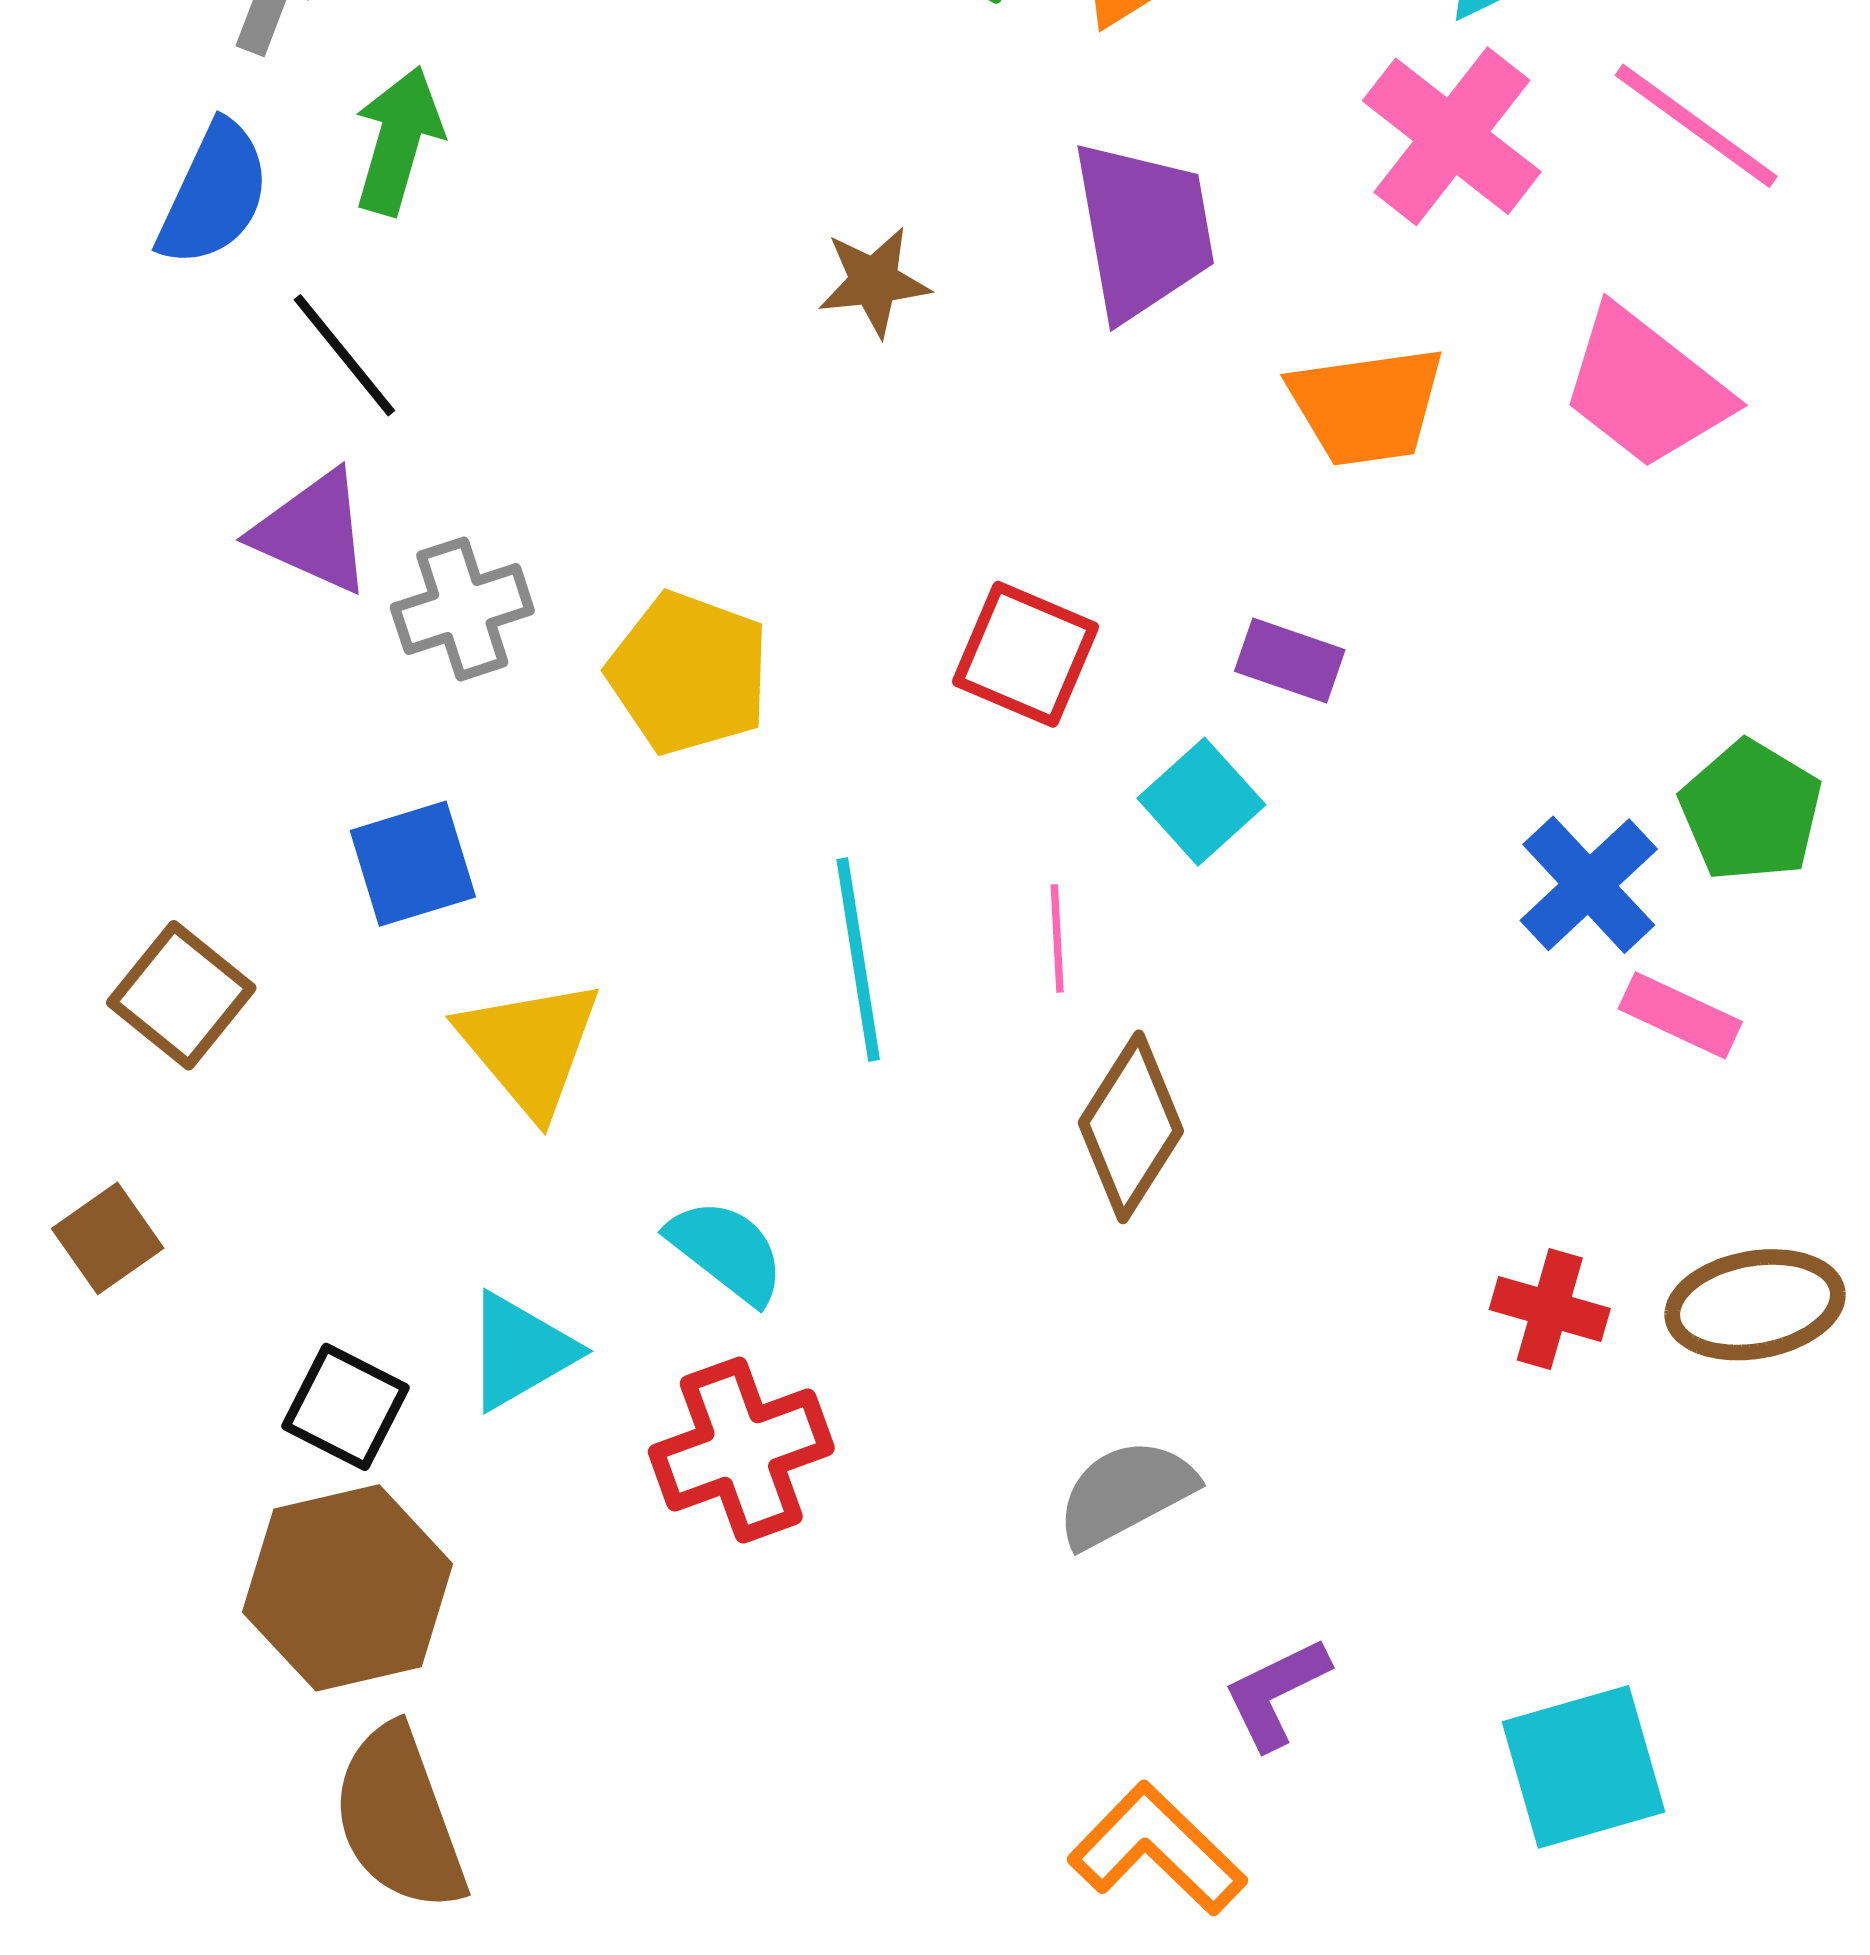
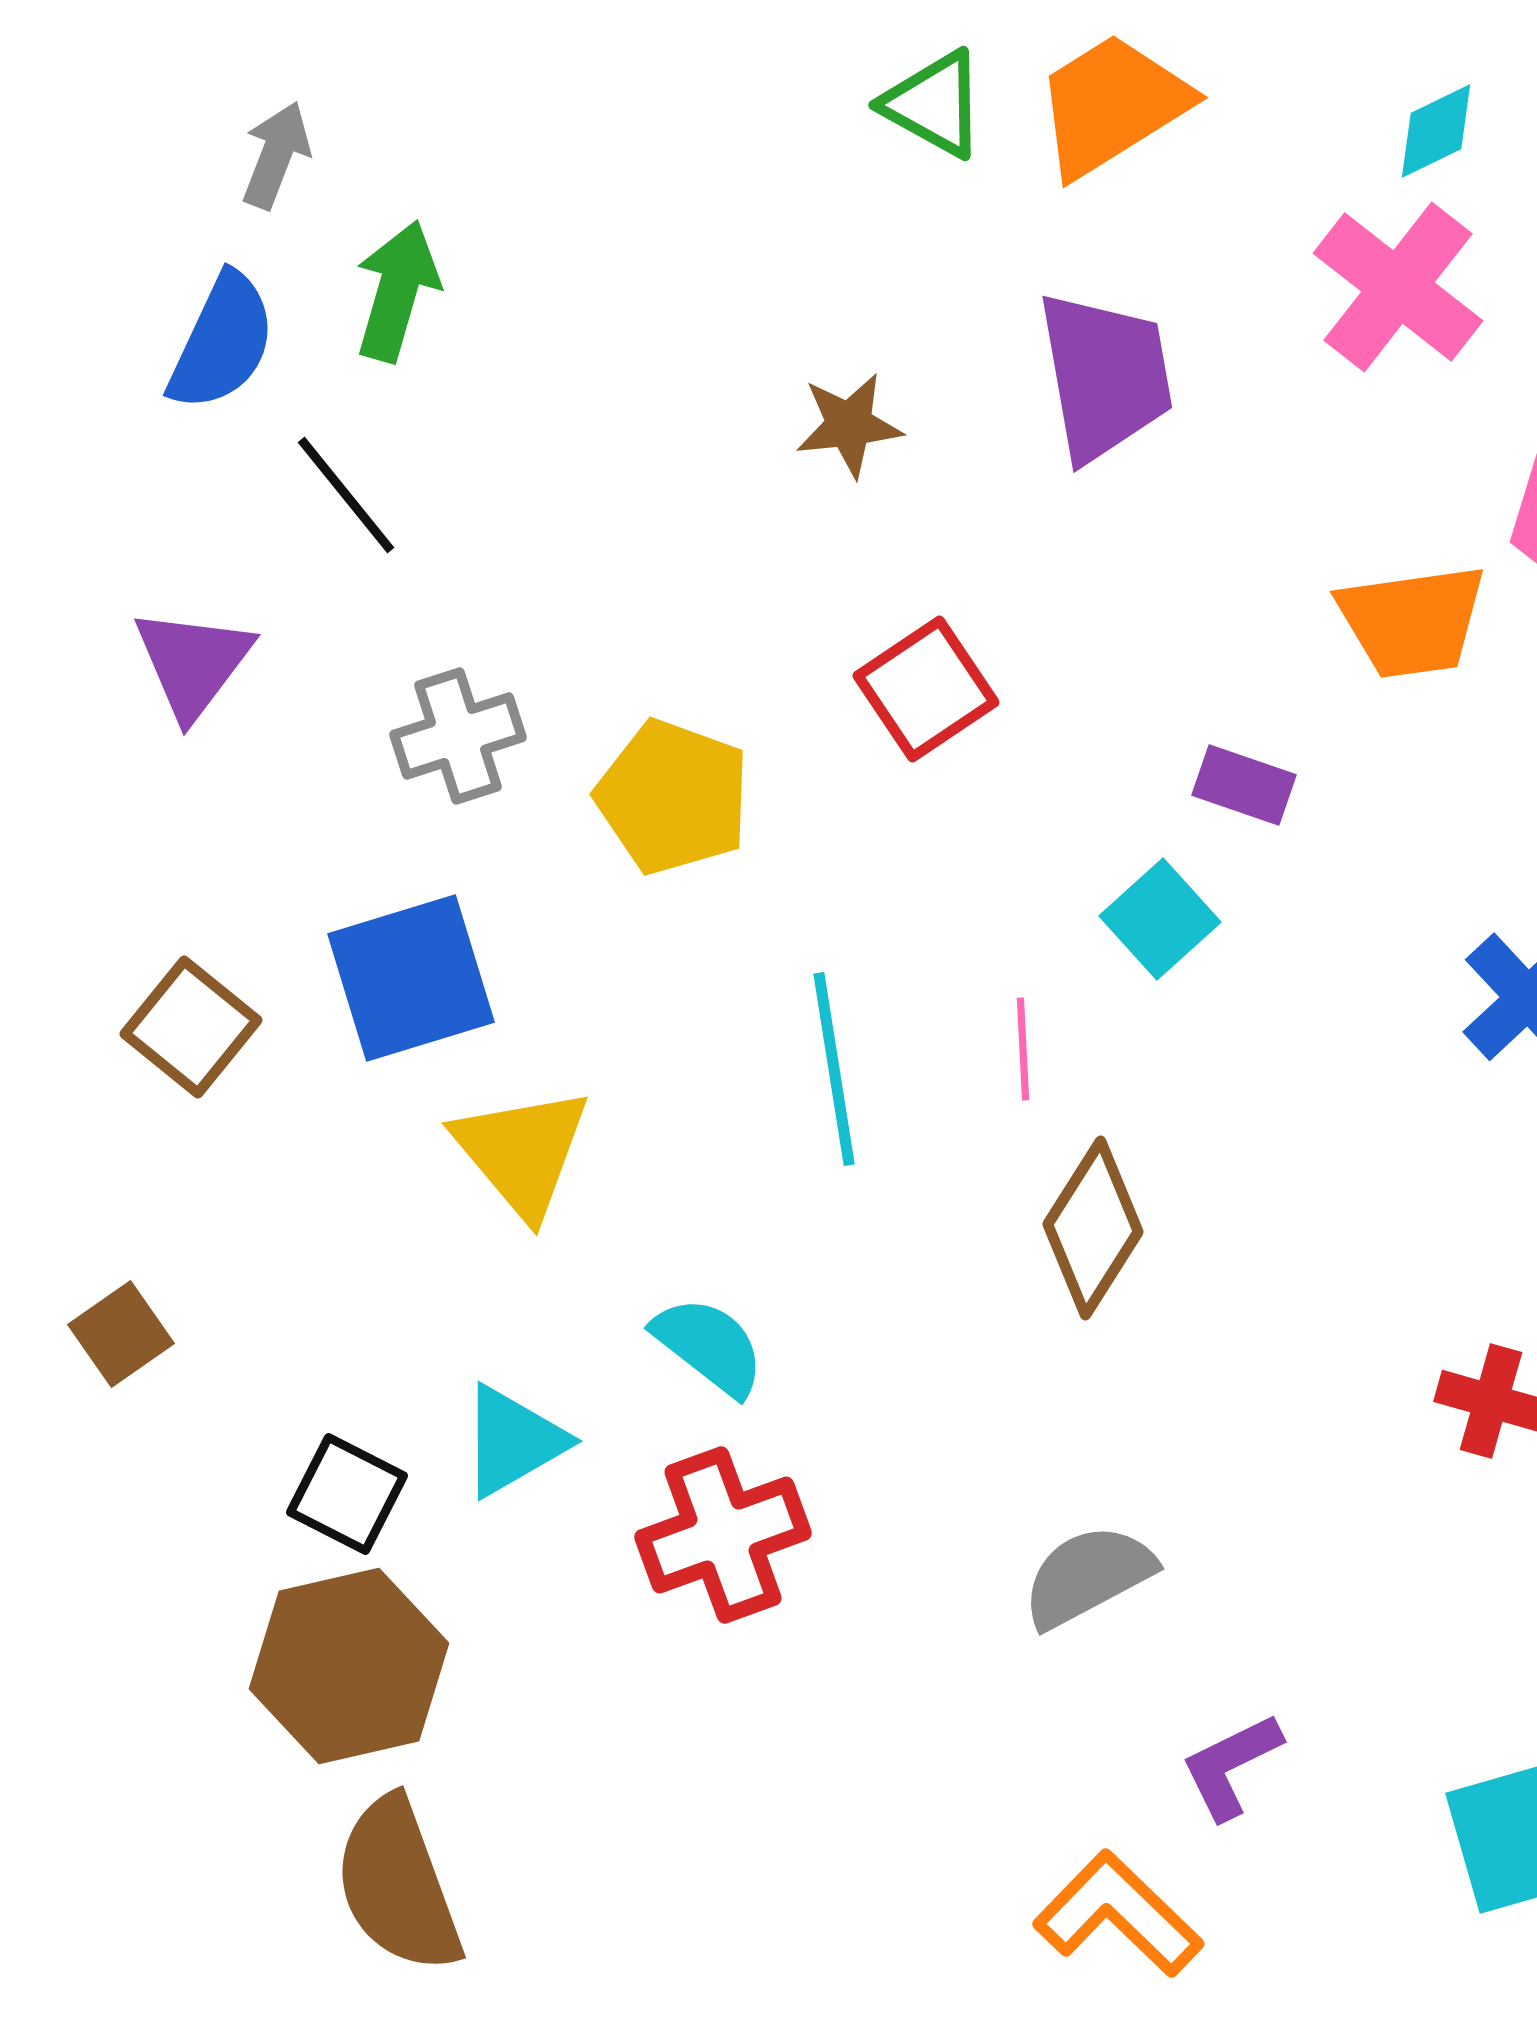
orange trapezoid: (1367, 406) -> (1412, 621), moved
purple triangle: (313, 532) -> (193, 663), moved, turned 43
red square: (1026, 654) -> (926, 689), moved, turned 33
blue square: (413, 864) -> (411, 978), size x1.4
brown square: (181, 995) -> (191, 1027), moved

